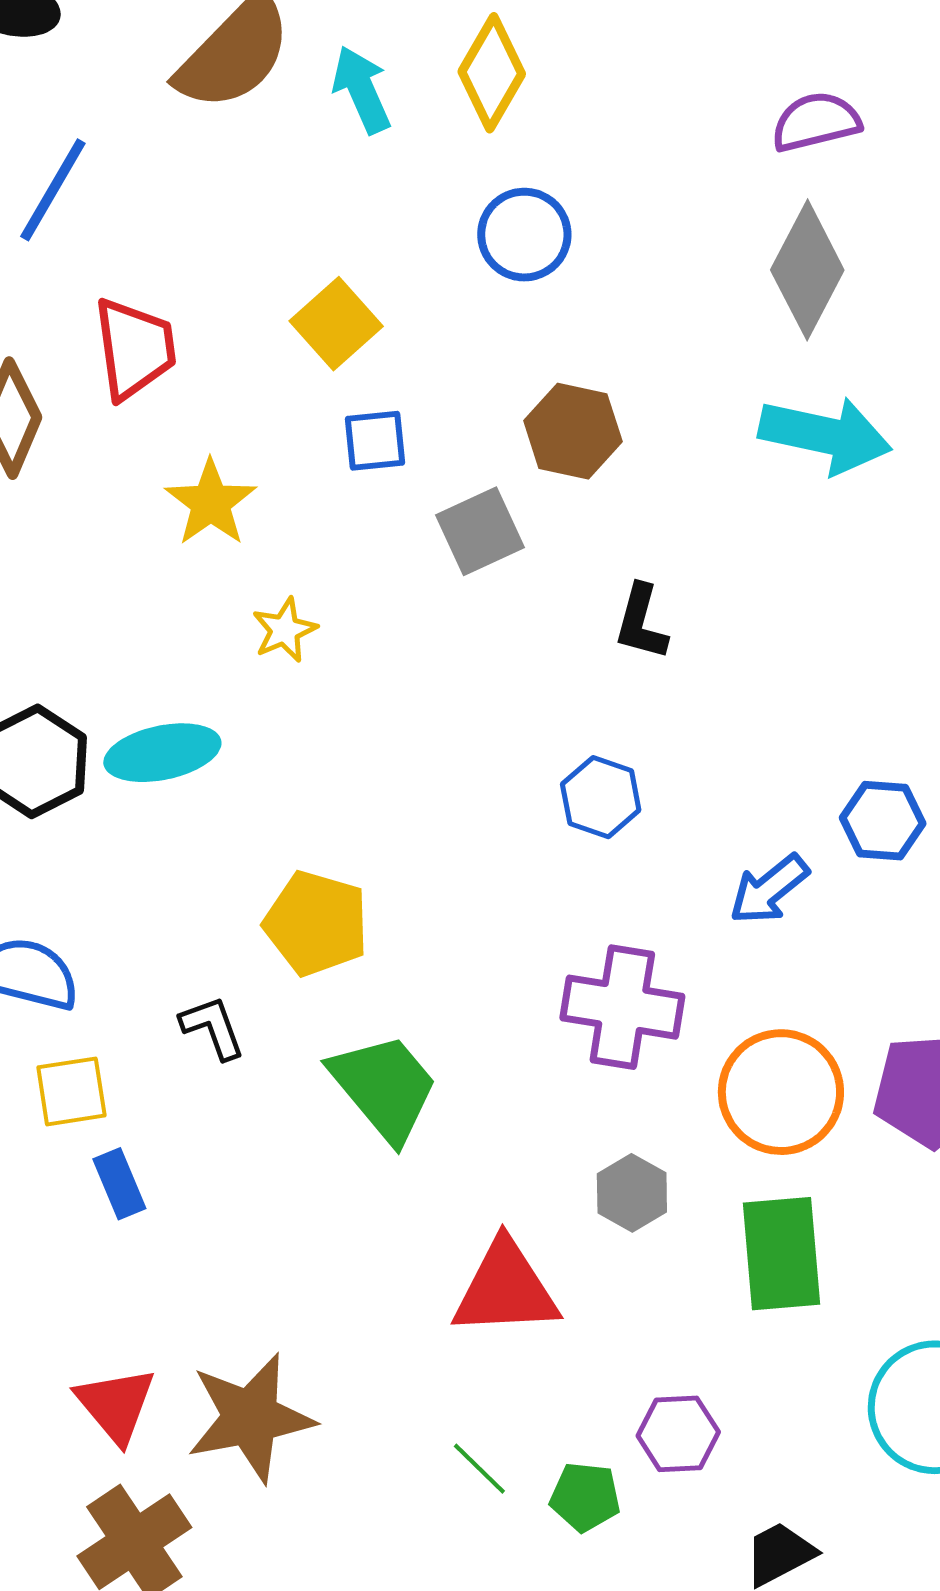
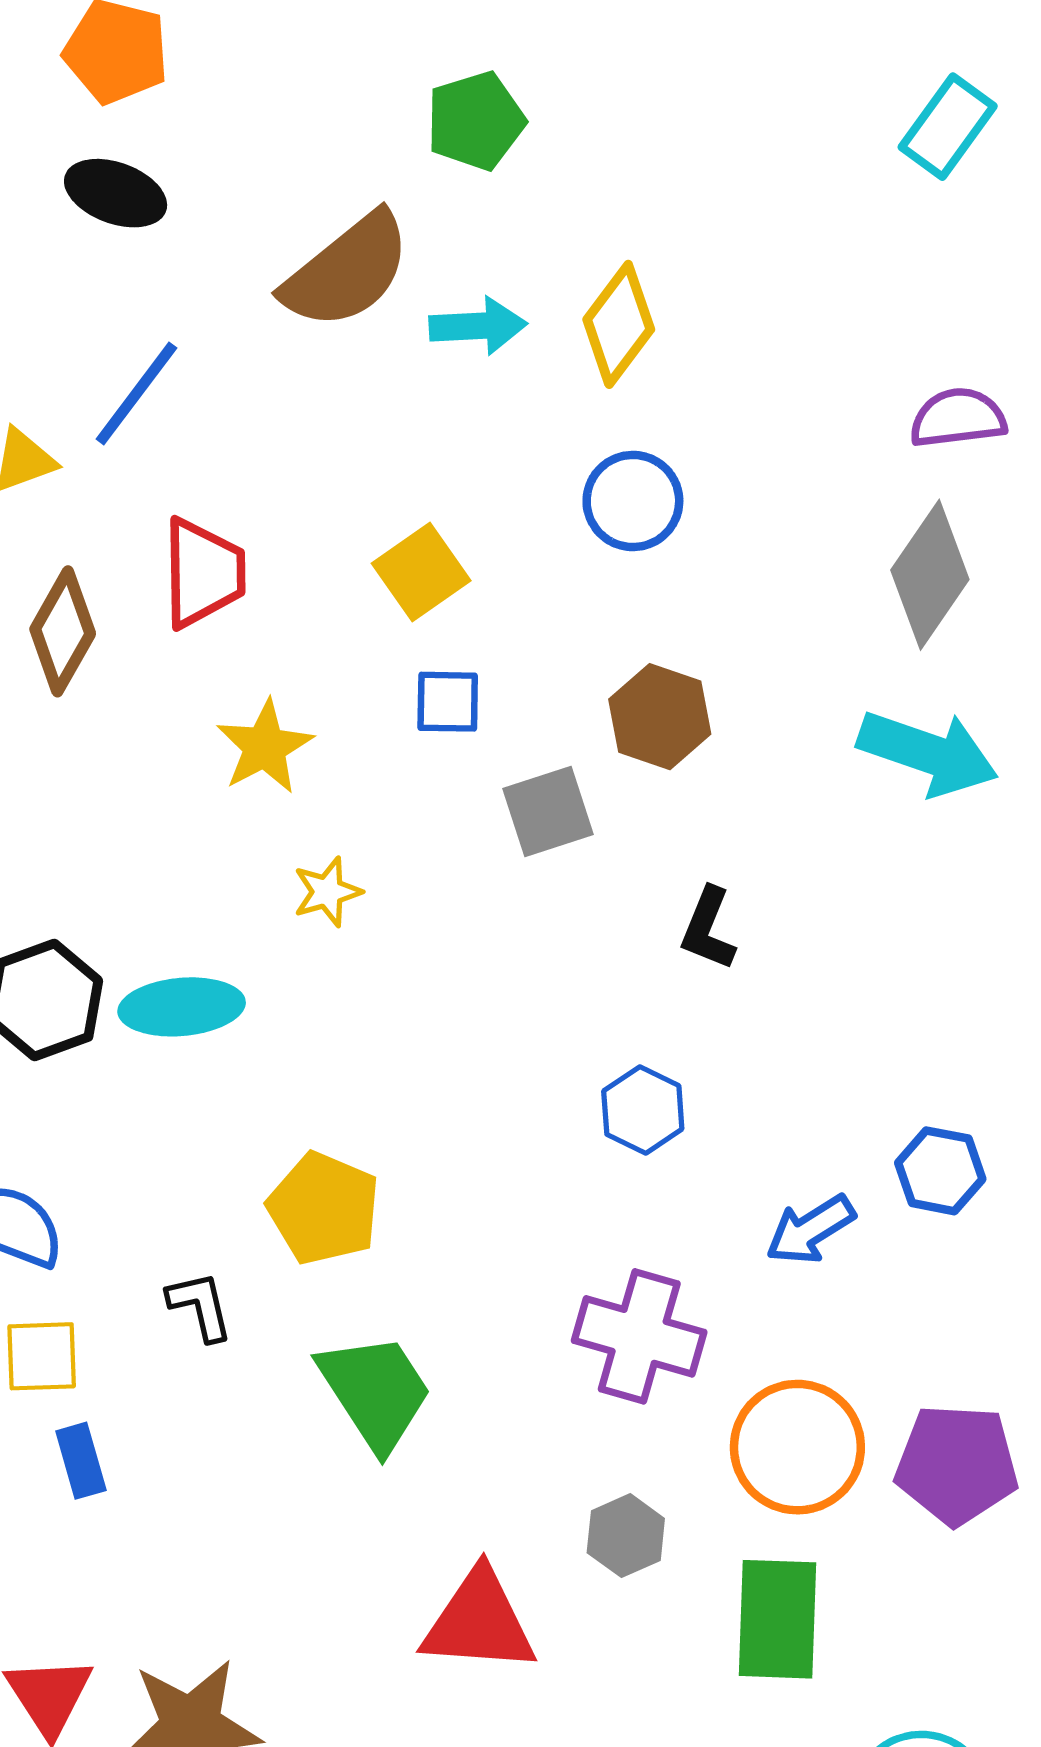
cyan arrow: (362, 90) -> (478, 326), turned 104

